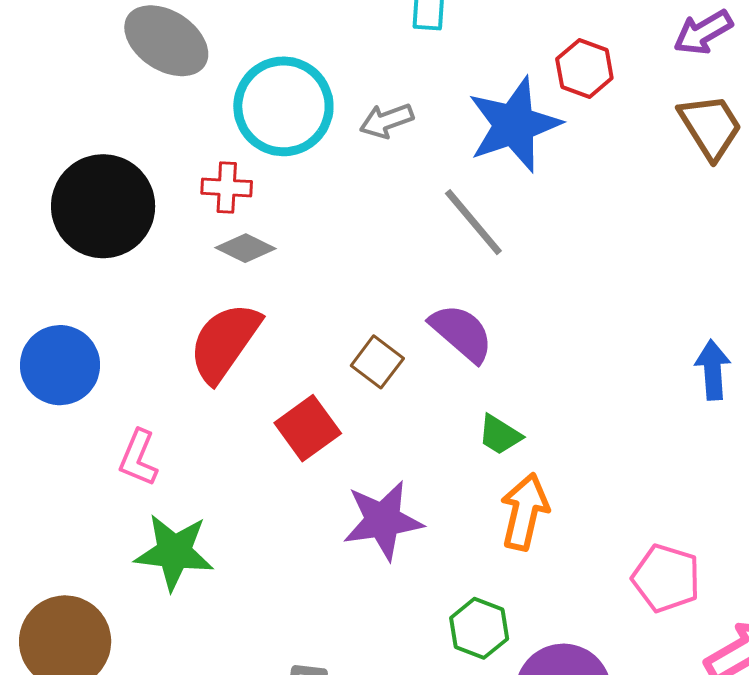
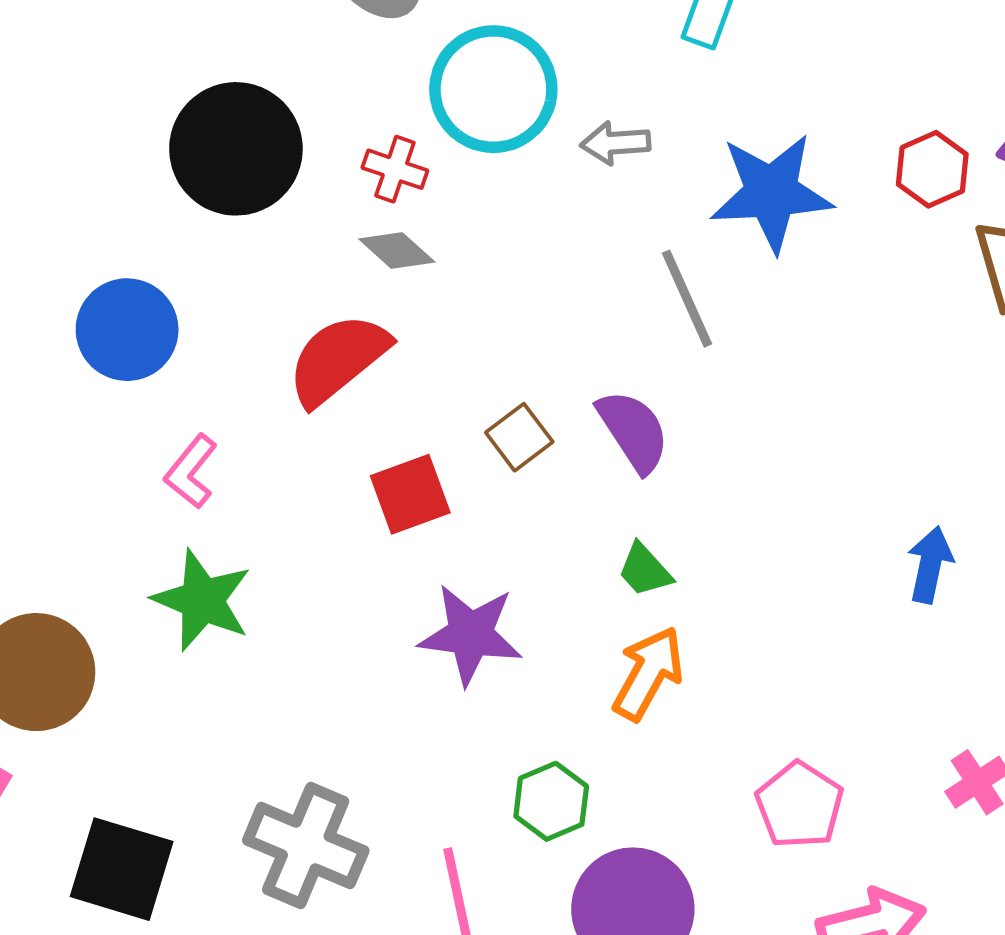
red hexagon: (584, 69) -> (932, 169), moved

